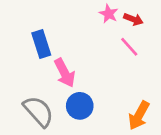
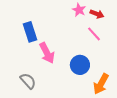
blue circle: (80, 106) -> (80, 65), moved
gray semicircle: (38, 111) -> (28, 81), size x0.7

